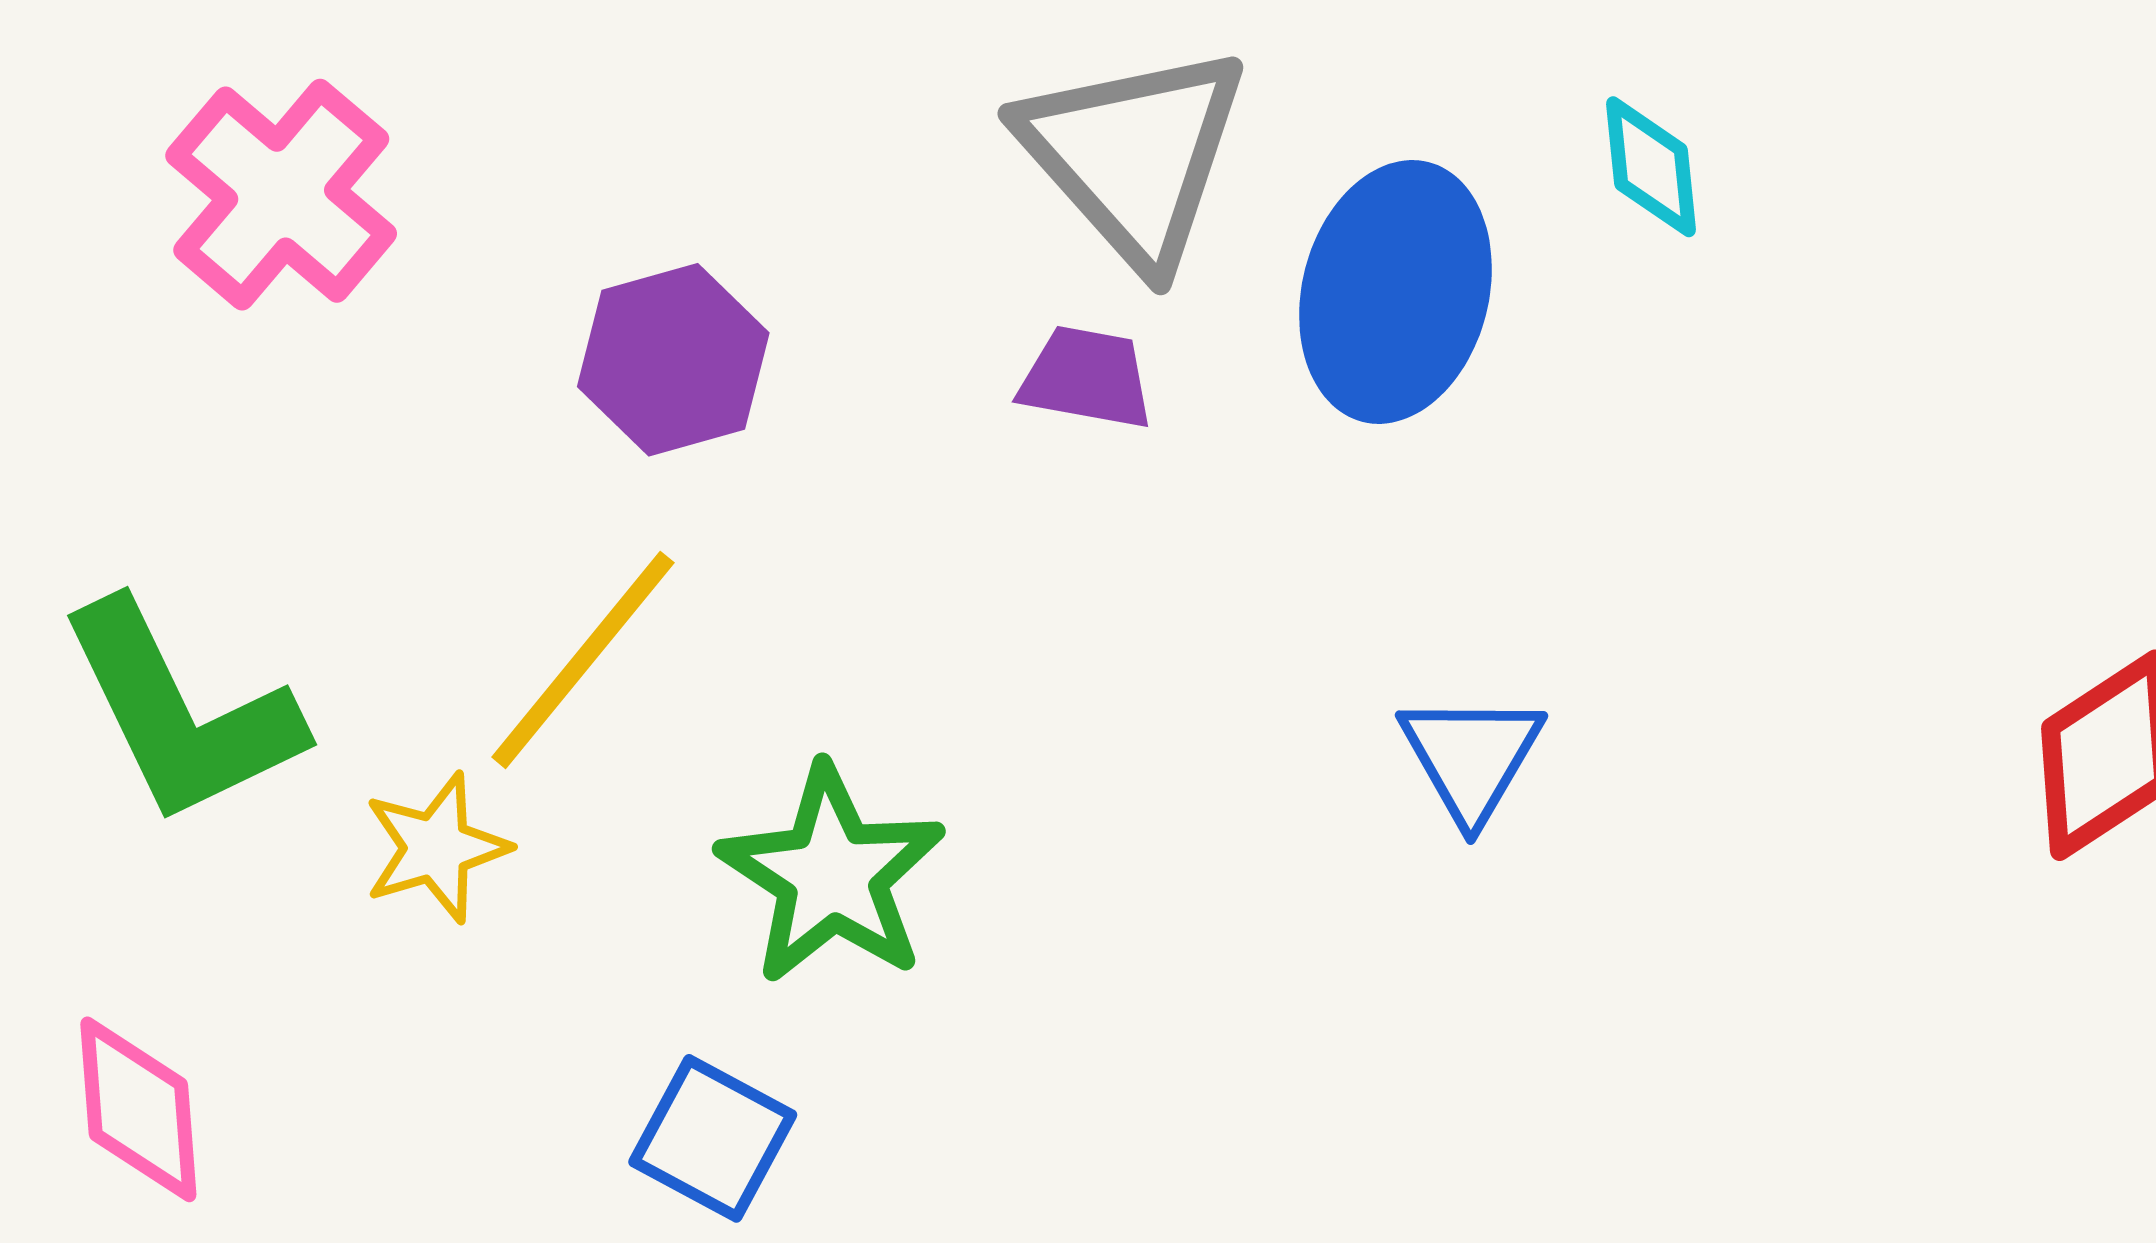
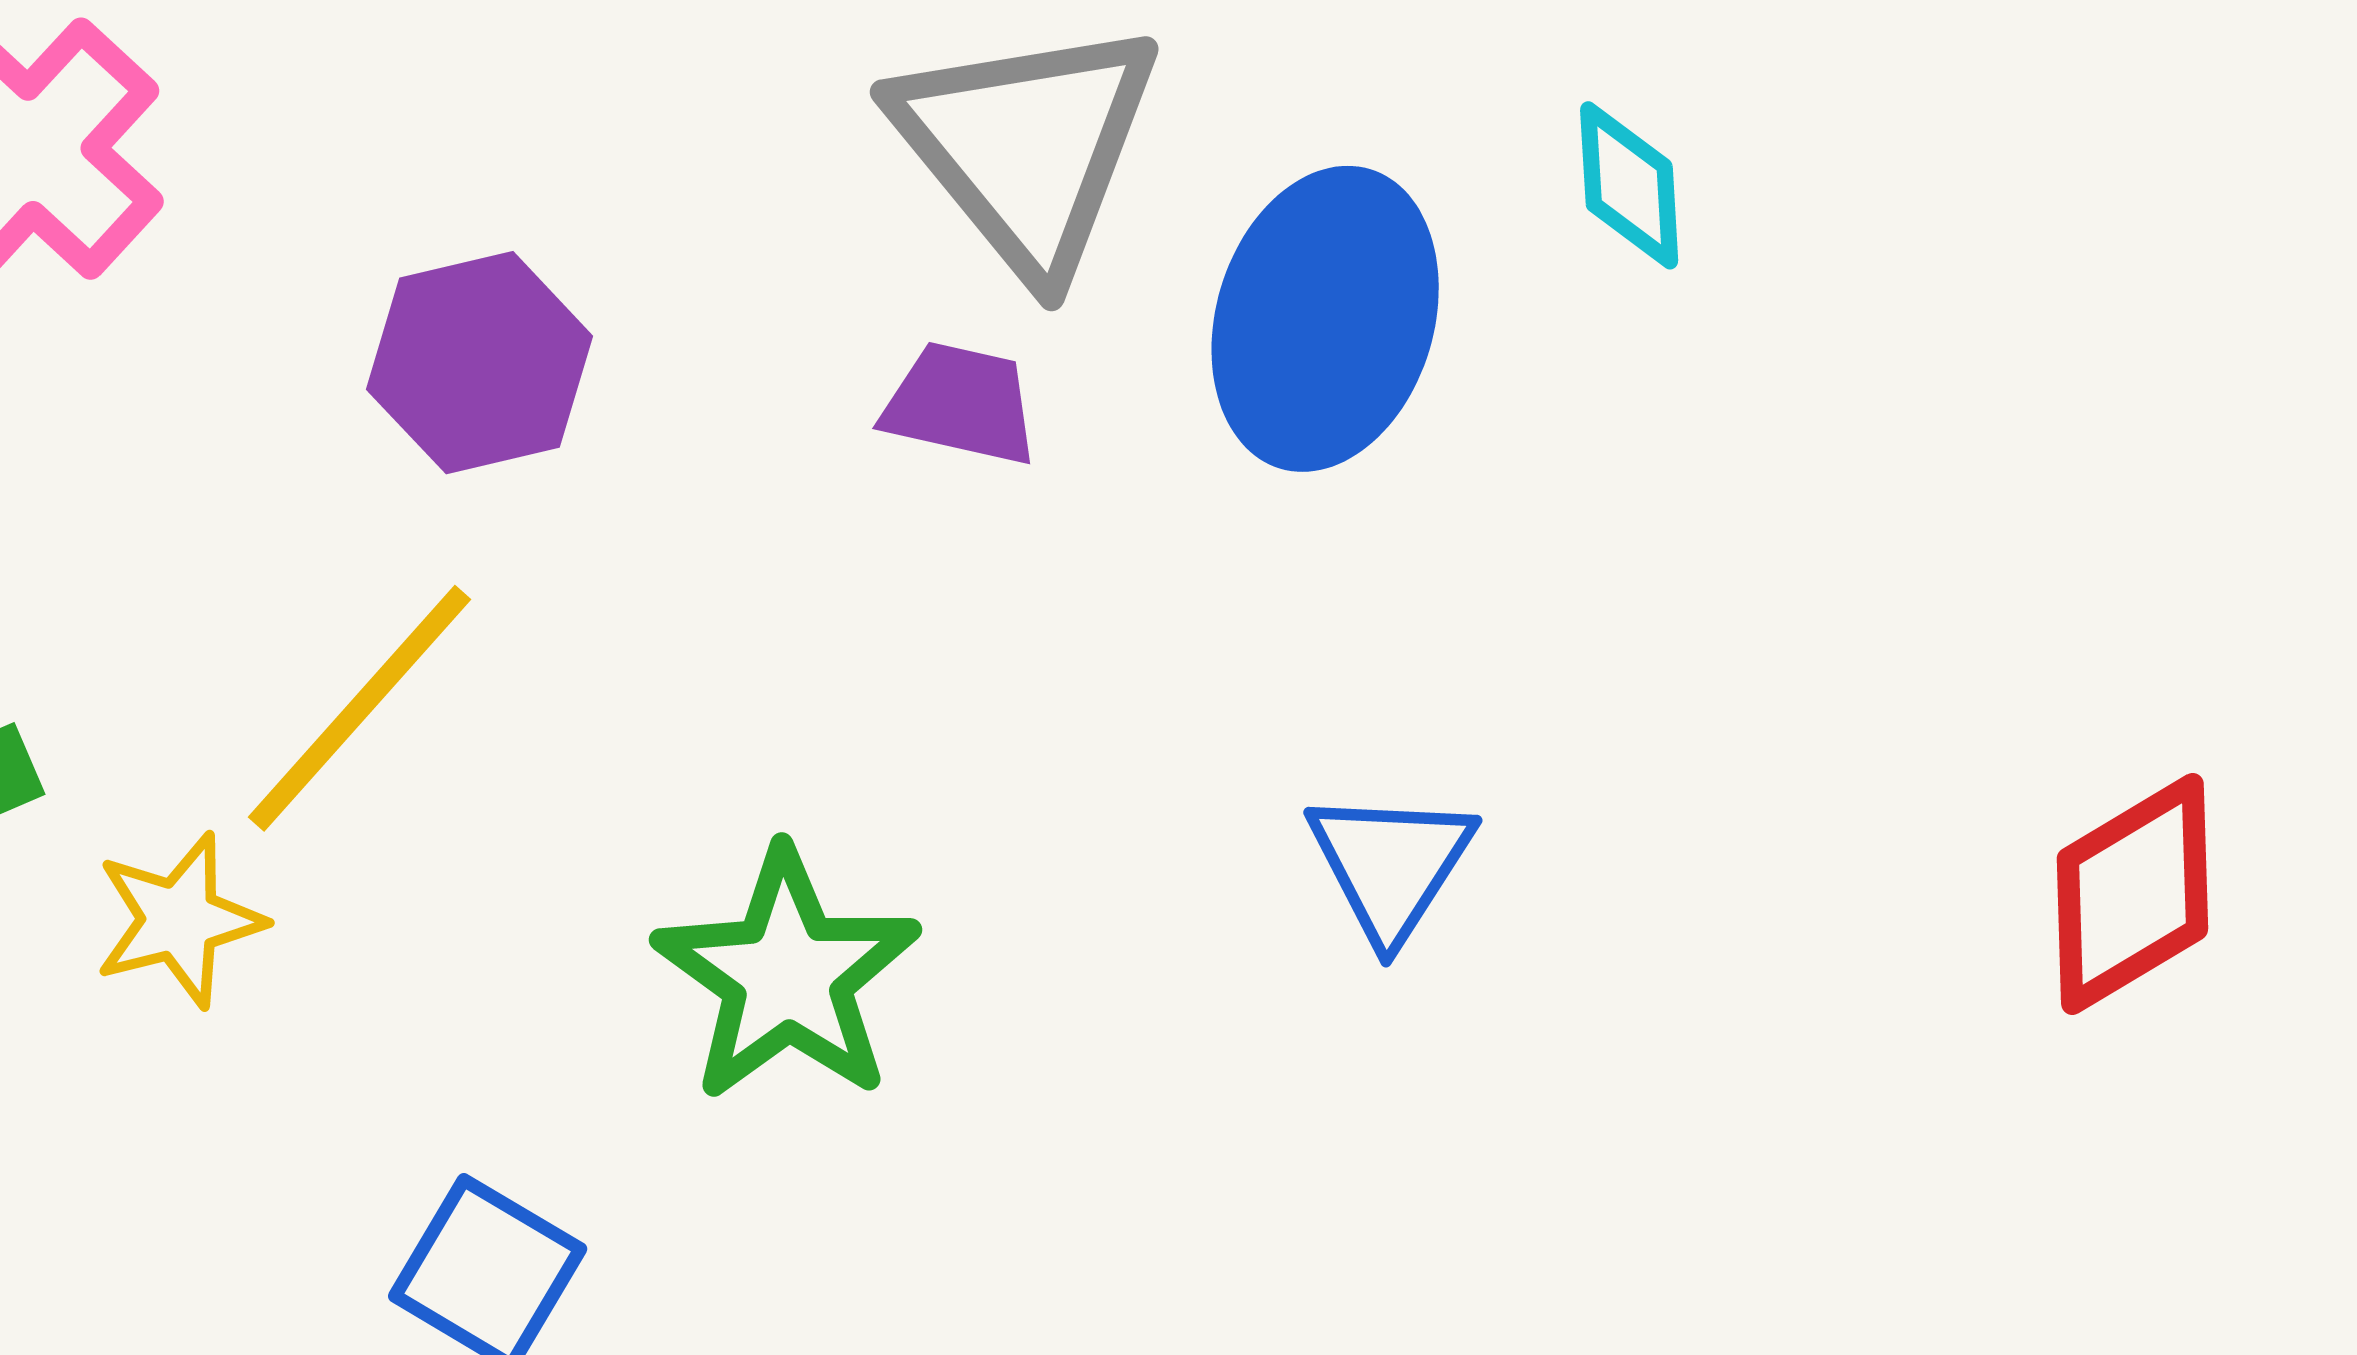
green star: (832, 875) -> (787, 975), moved

